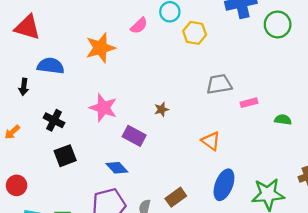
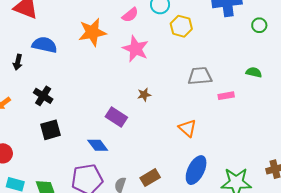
green circle: (278, 24) -> (259, 25), size x0.6
pink star: (103, 108) -> (136, 49), moved
green semicircle: (283, 120) -> (254, 72), moved

